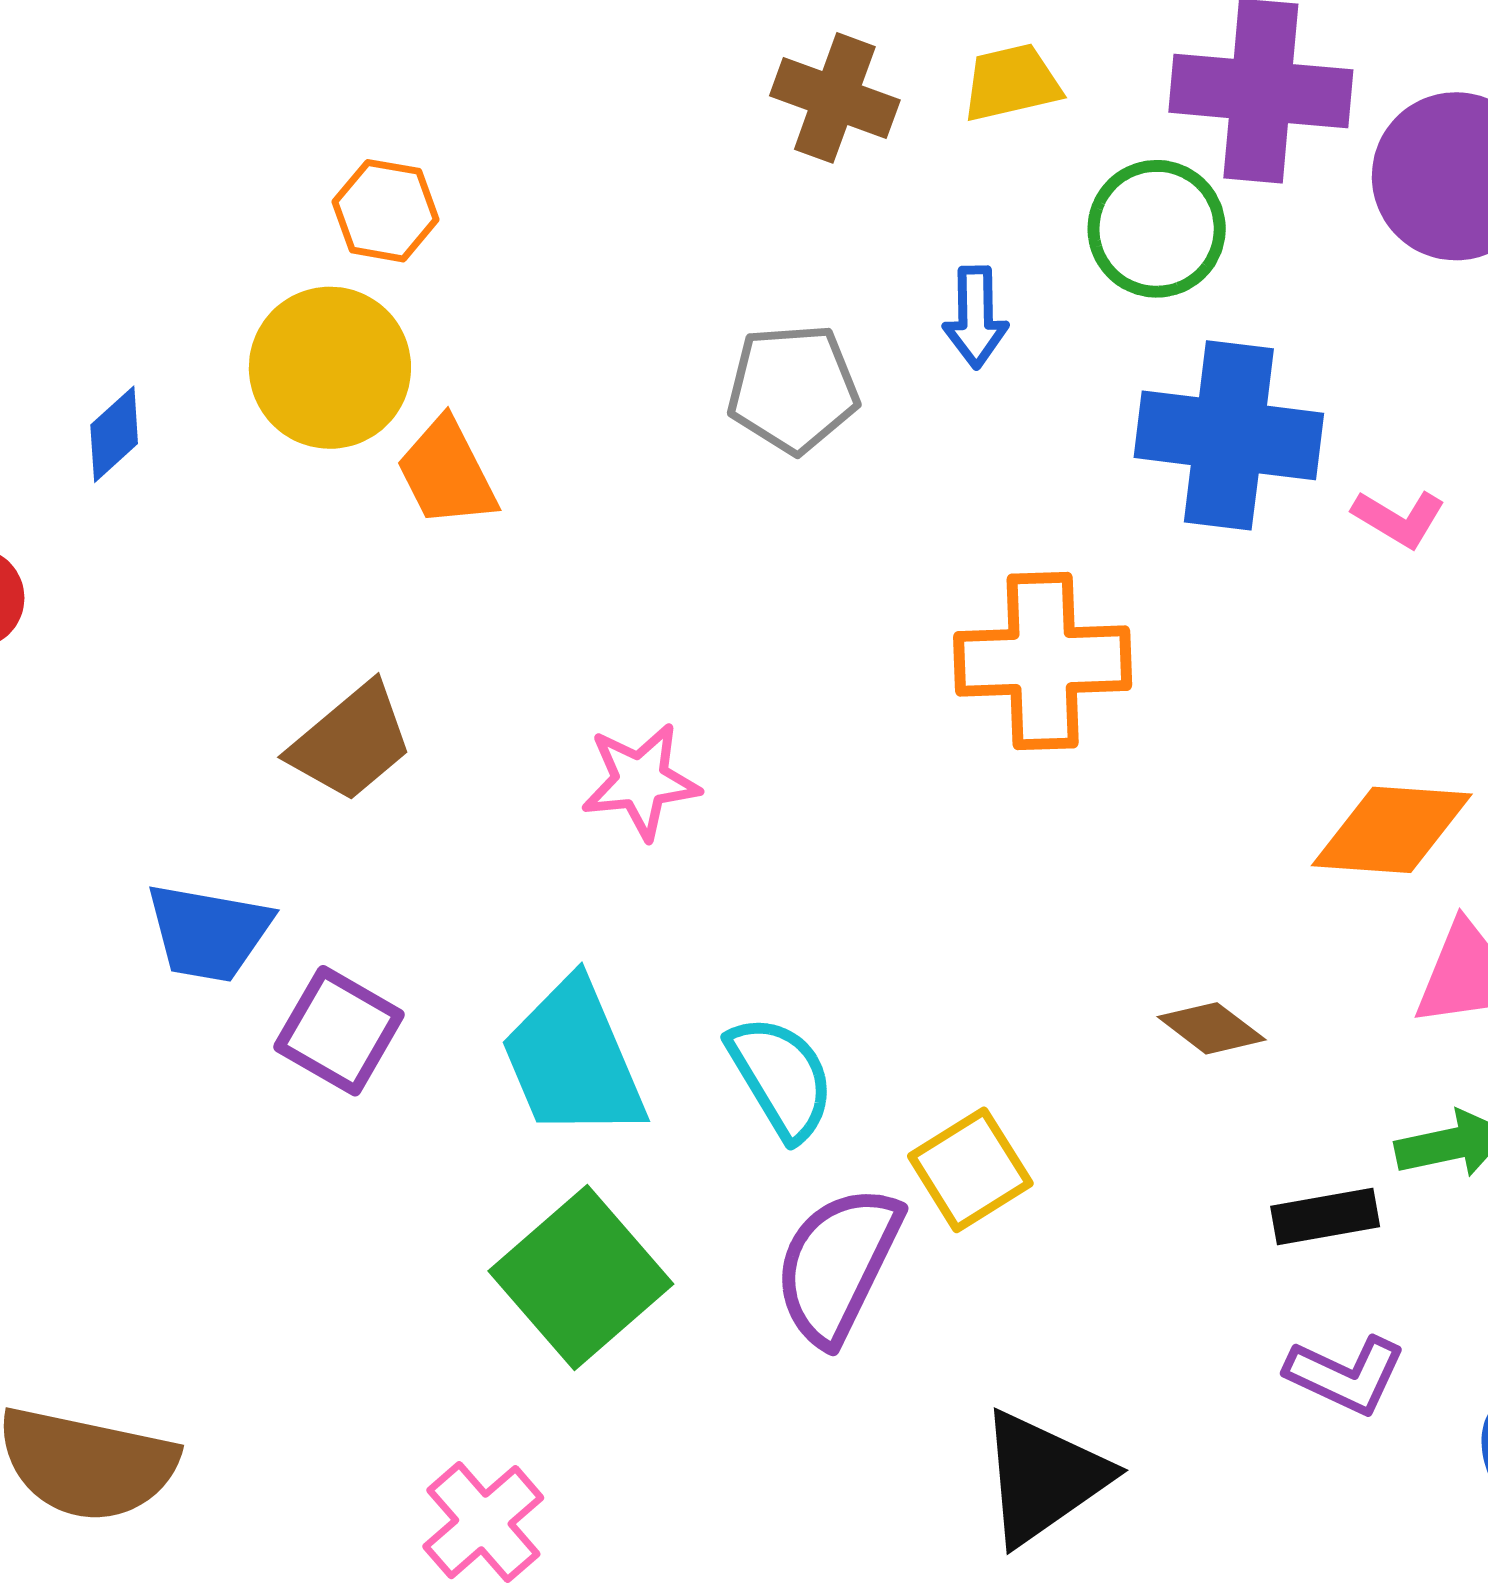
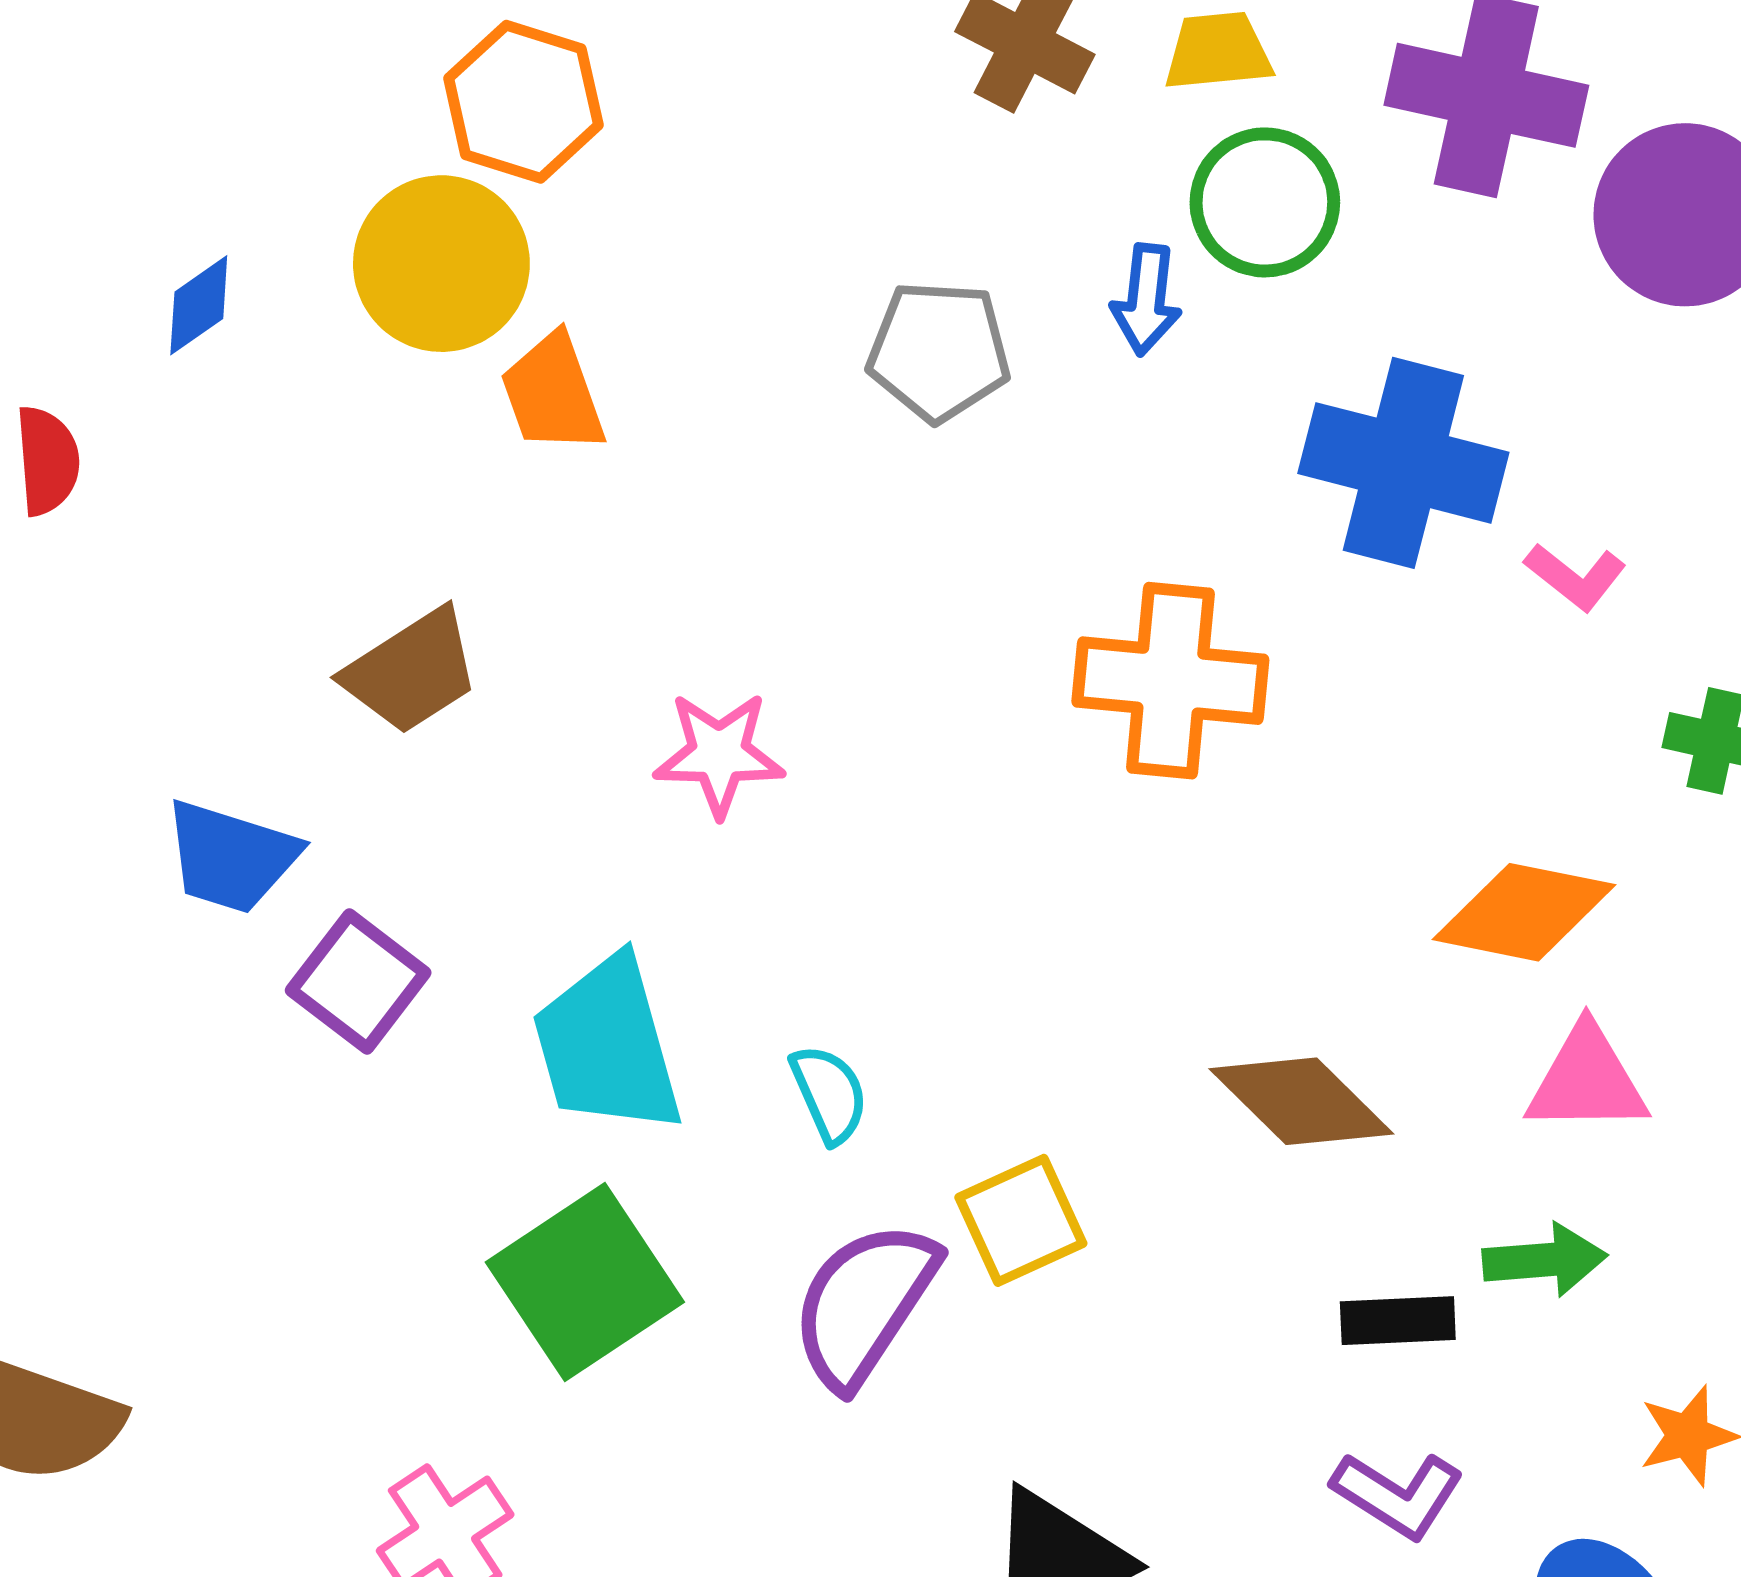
orange hexagon: (386, 211) -> (523, 102), size x1.4
green circle: (1157, 229) -> (1265, 202), moved
brown diamond: (1212, 1028) -> (1301, 1101), size x1.6
cyan semicircle: (781, 1077) -> (829, 1094), size x0.7

